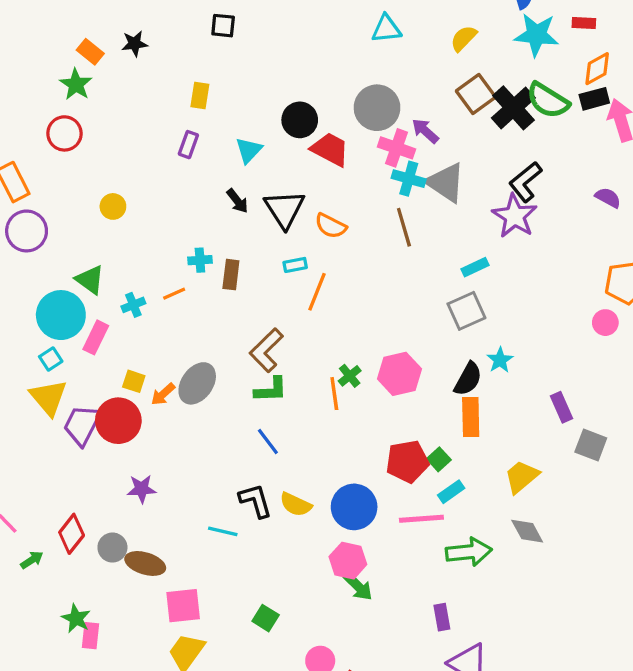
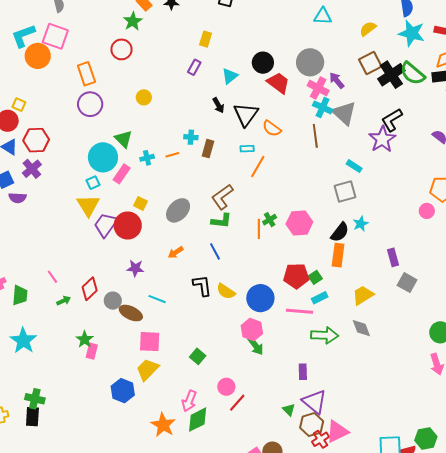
cyan rectangle: (475, 267) -> (354, 166), turned 49
orange arrow: (163, 394) -> (176, 252), moved
cyan line: (223, 531) -> (157, 299), moved

